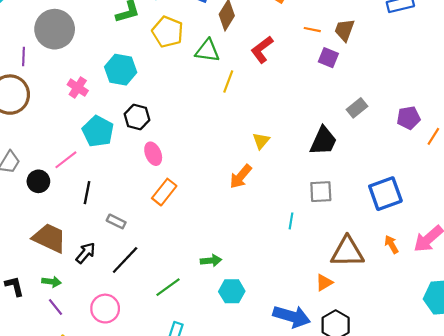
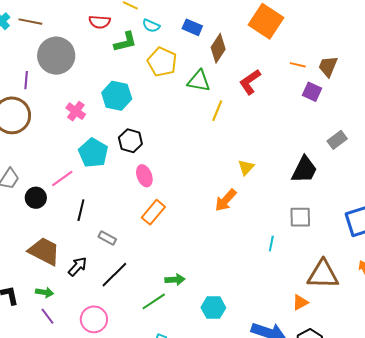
green arrow: (211, 261) -> (175, 280), moved

